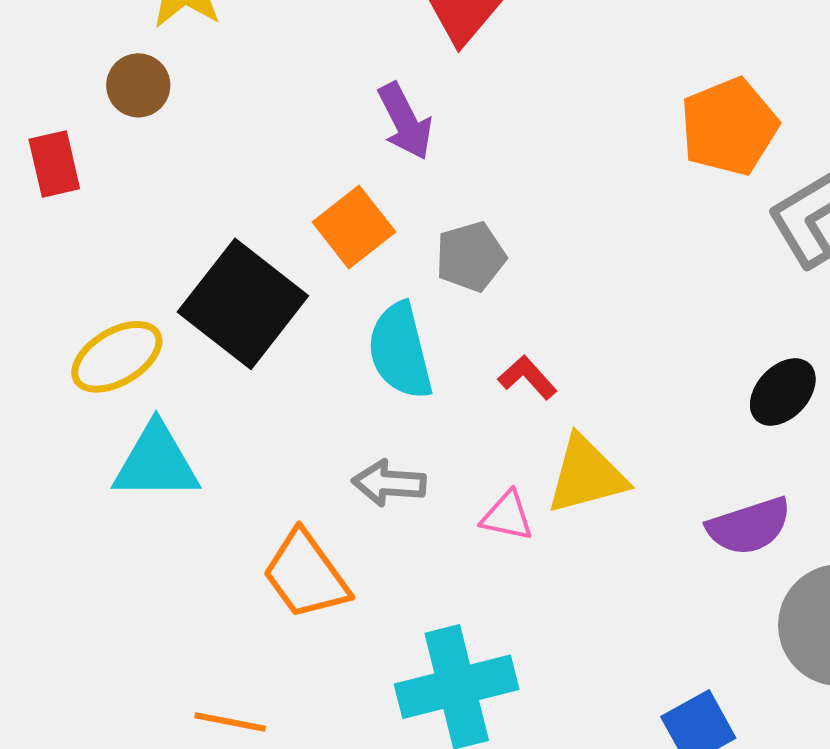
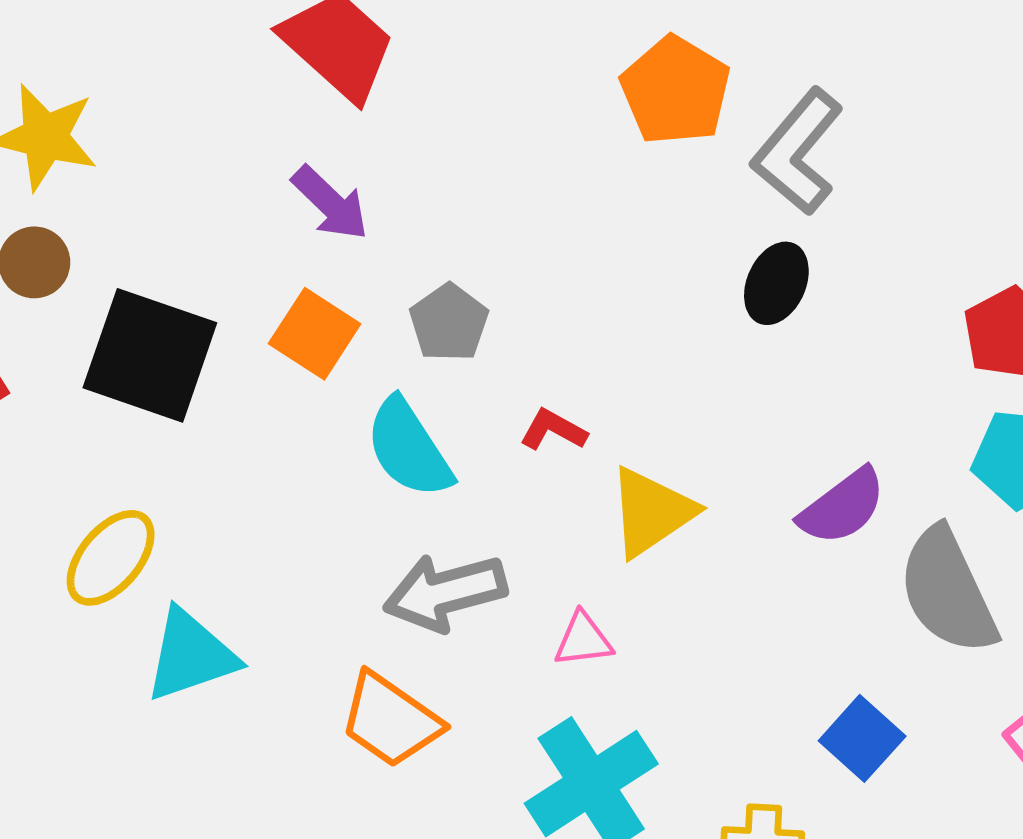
black square: (243, 304) -> (150, 355), moved
black ellipse: (783, 392) -> (776, 283), moved
gray arrow: (389, 483) -> (445, 592), size x1.5
pink triangle: (507, 516) -> (583, 640), moved

